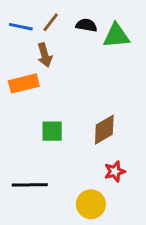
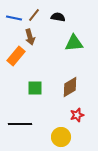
green triangle: (116, 36) -> (74, 43), moved
orange rectangle: (24, 83) -> (16, 56), turned -36

